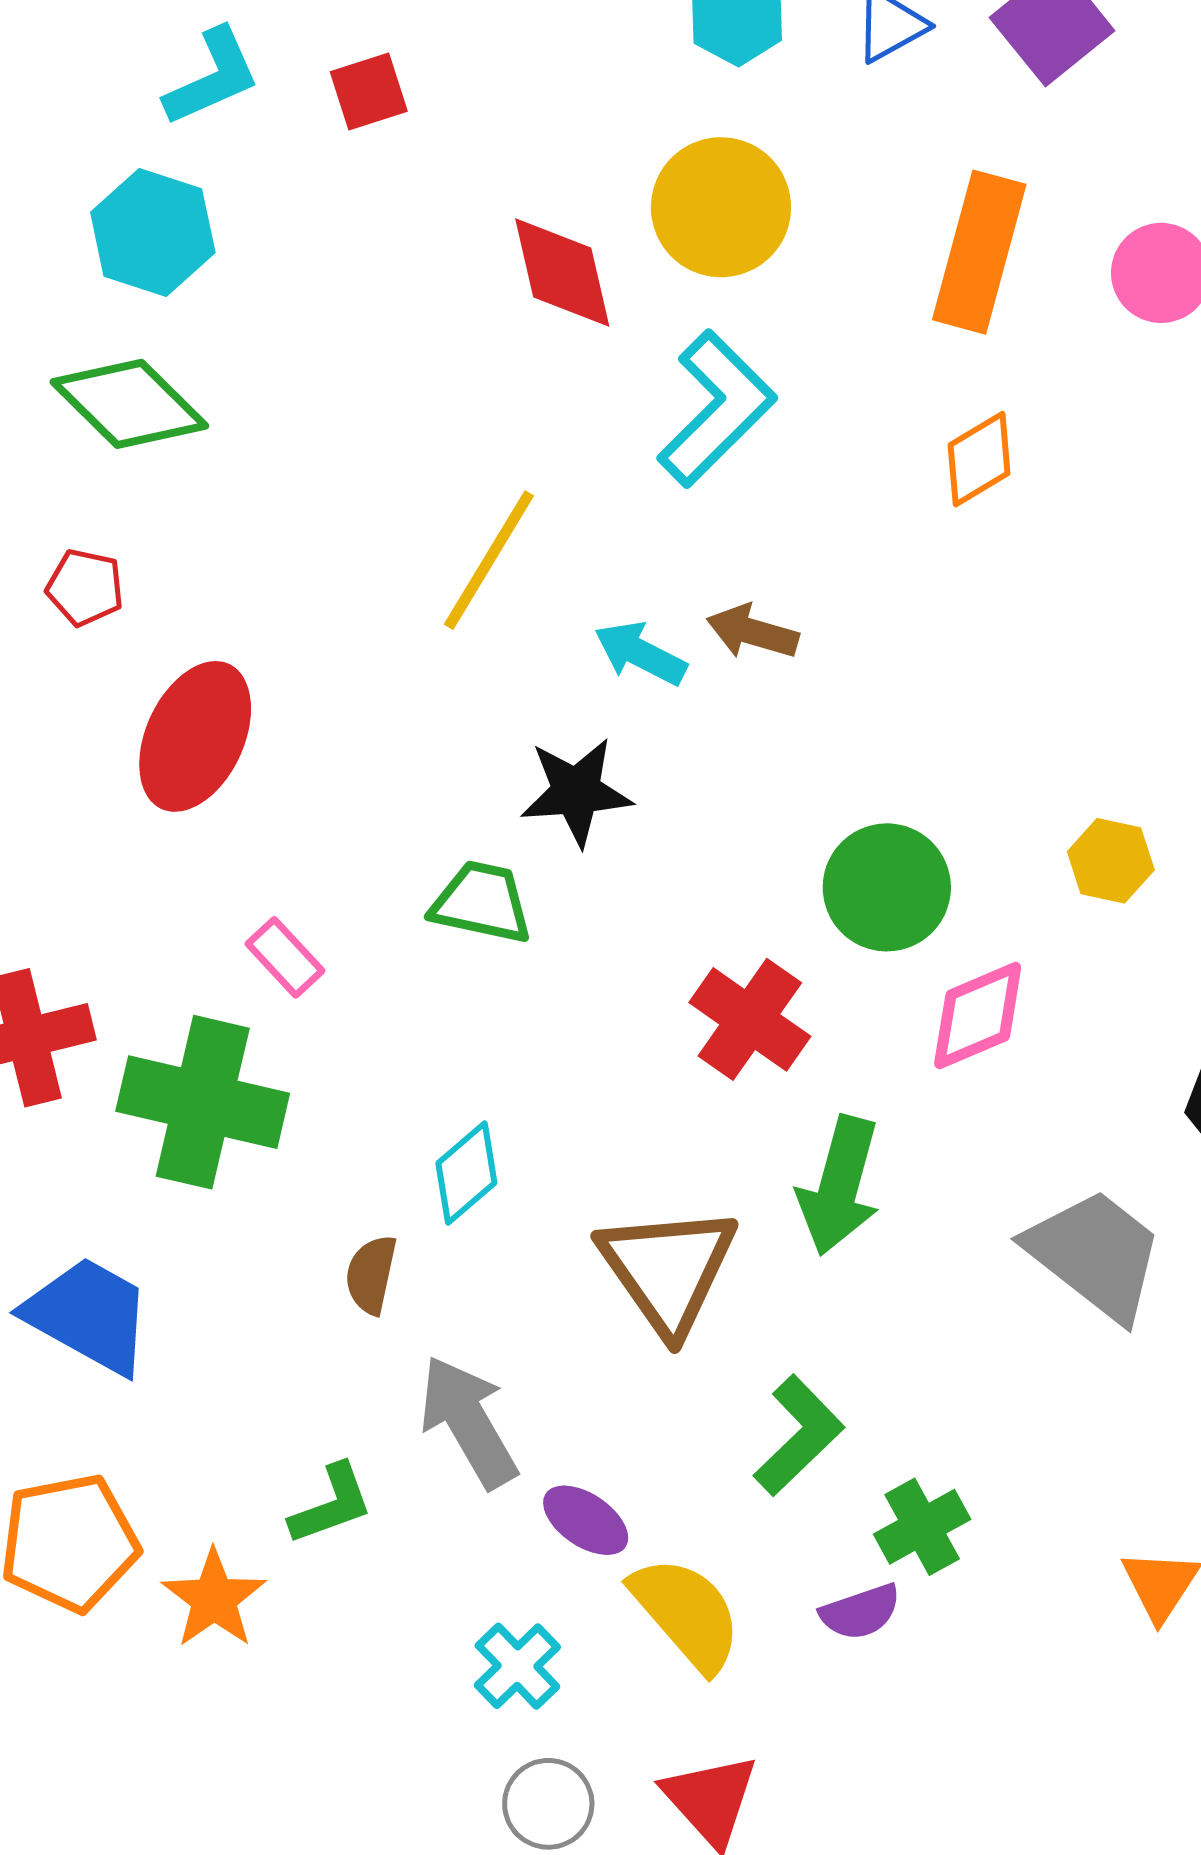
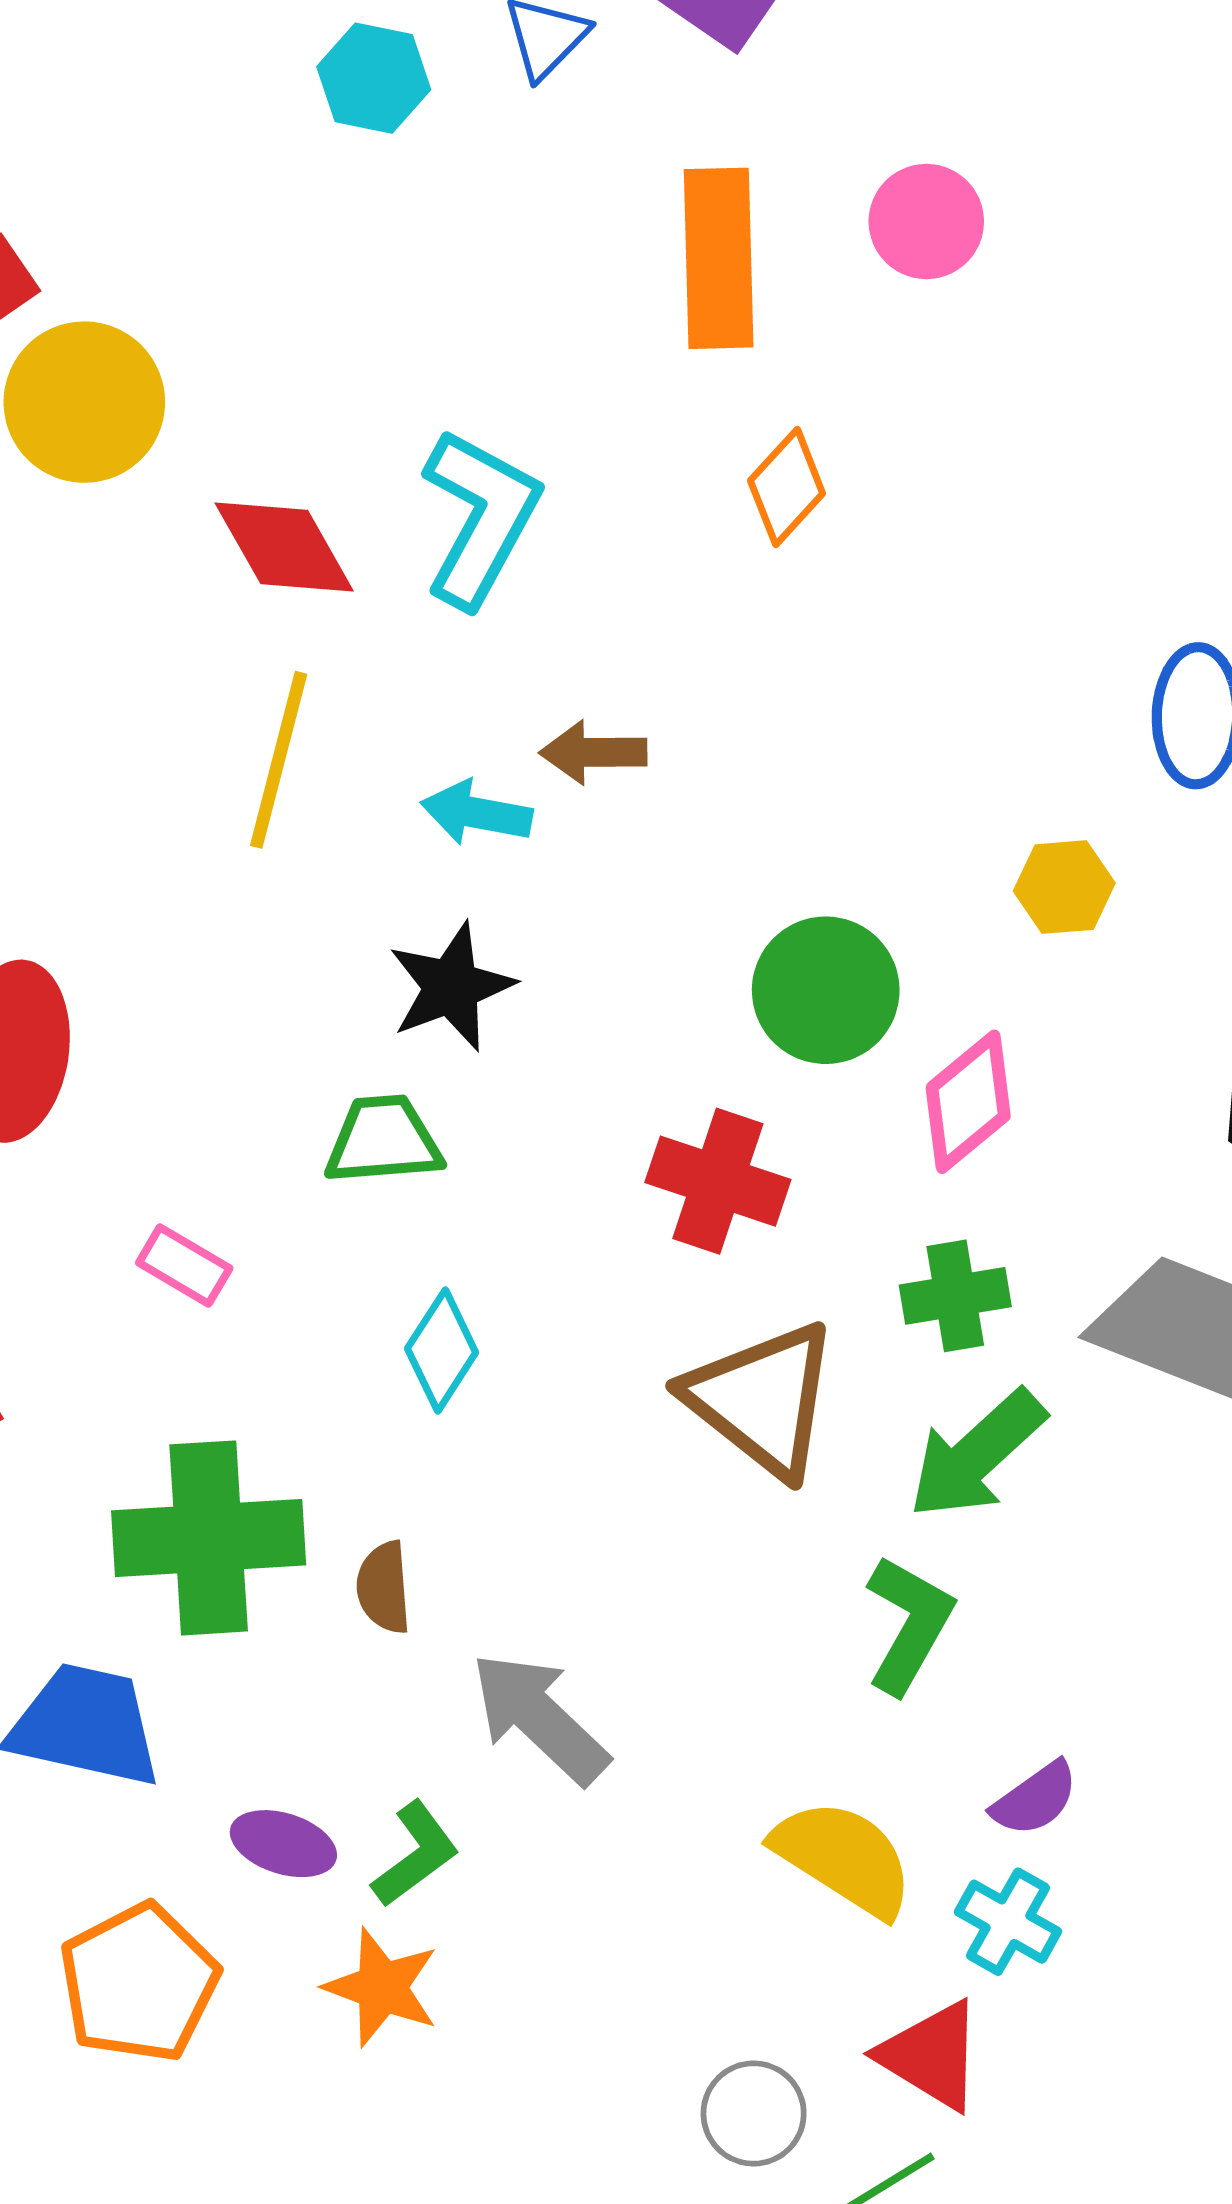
yellow circle: (721, 207) -> (84, 402), moved
red diamond: (562, 273) -> (284, 547), moved
green cross: (203, 1102) -> (209, 1538), moved
cyan diamond: (466, 1173) -> (442, 1351), moved
green arrow: (839, 1186) -> (977, 1455), moved, turned 49
brown triangle: (668, 1269) -> (762, 1399), moved
purple ellipse: (586, 1520) -> (283, 1844), moved
green cross: (922, 1527) -> (955, 1296), moved, turned 36
orange star: (214, 1599) -> (382, 1987), moved
cyan cross: (517, 1666) -> (1008, 1922), moved

